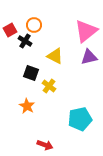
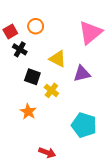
black cross: (25, 41) -> (20, 49), moved
purple triangle: (89, 57) -> (82, 74), moved
cyan pentagon: (80, 119) -> (84, 125), turned 30

